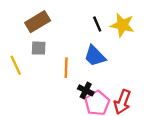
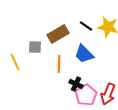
brown rectangle: (38, 22) -> (58, 34), moved
black line: (97, 24) -> (86, 26), turned -32

